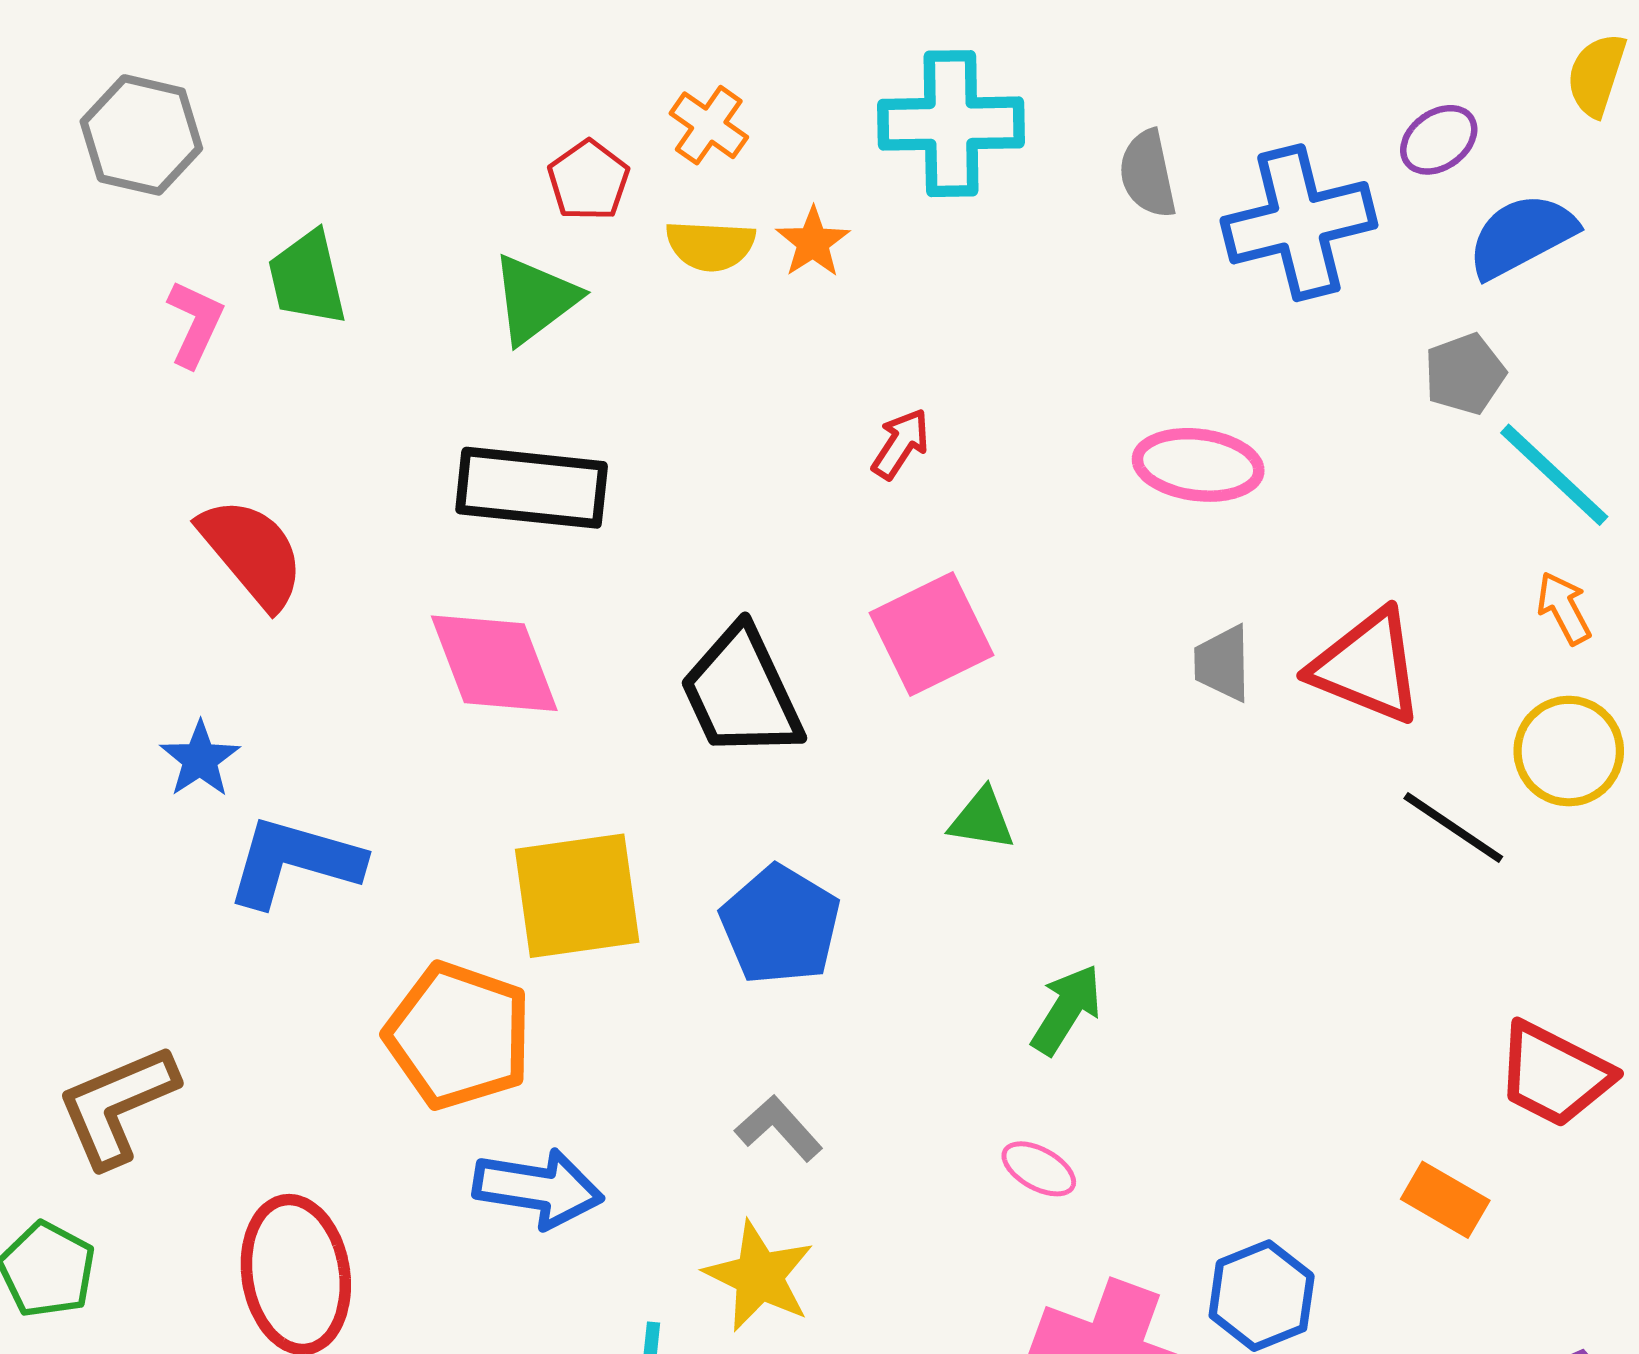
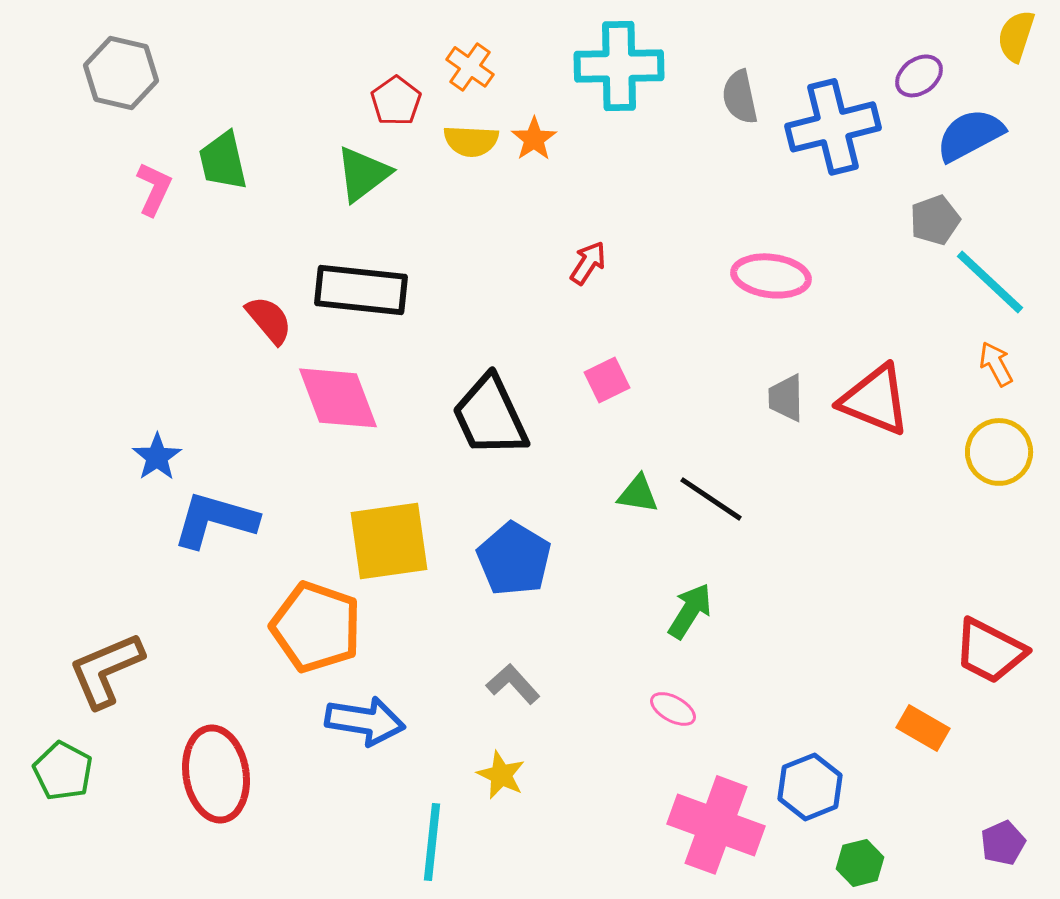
red semicircle: (252, 553) -> (269, 320), moved, size x0.7
pink square: (932, 634) -> (607, 380), size x0.6
black line: (1453, 827) -> (711, 499), moved
yellow star: (759, 1276) -> (501, 775), size x0.7

